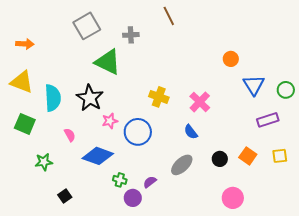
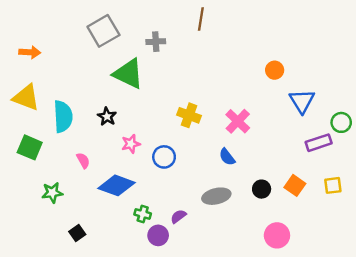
brown line: (169, 16) -> (201, 19), turned 36
green circle: (286, 90) -> (341, 122), moved
black star: (90, 98) -> (107, 117), size x0.6
blue circle: (138, 132) -> (164, 157), size x0.7
gray ellipse: (182, 165) -> (216, 196), turned 30

